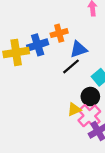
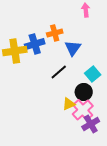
blue triangle: (79, 49) -> (73, 48), turned -36
black line: (71, 66) -> (59, 72), moved

